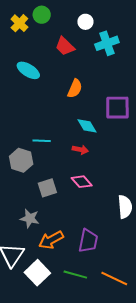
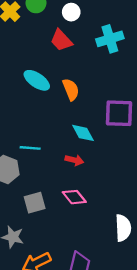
white circle: (85, 22) -> (71, 12), moved
cyan ellipse: (28, 70) -> (37, 80), moved
orange semicircle: (75, 89) -> (71, 89), turned -48

